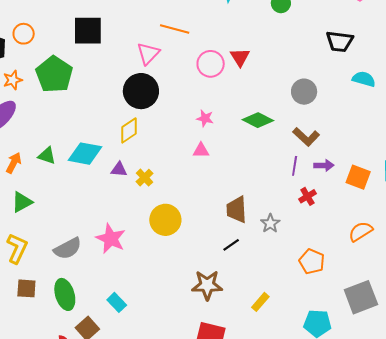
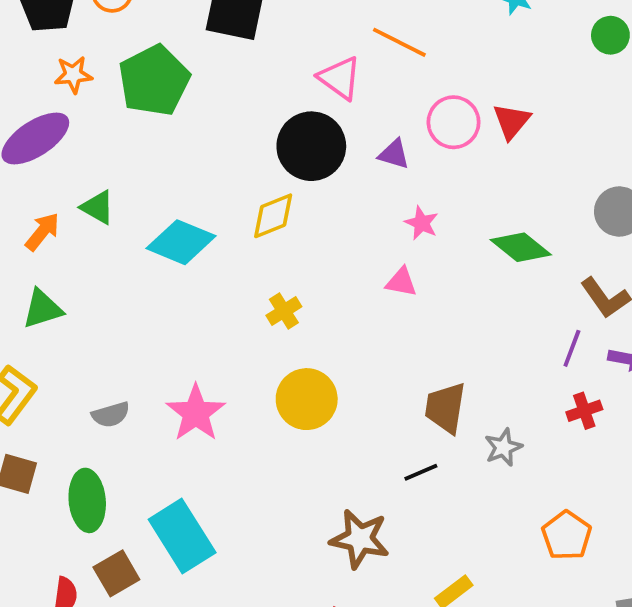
pink triangle: (148, 53) -> (340, 78), turned -50
green triangle: (47, 156) -> (98, 207), moved
purple triangle: (119, 169) -> (394, 154), moved
gray semicircle: (68, 248) -> (111, 415), size x0.7
cyan rectangle: (117, 302) -> (182, 536), size x1.8

